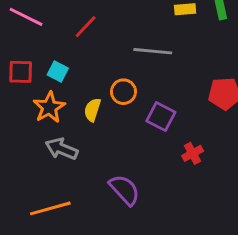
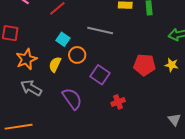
cyan square: (58, 72) -> (63, 39), moved
purple semicircle: (124, 190) -> (72, 99), moved

